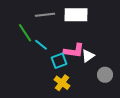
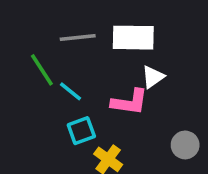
white triangle: (88, 56) -> (153, 77), moved
cyan square: (59, 61) -> (81, 131), moved

